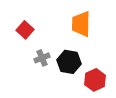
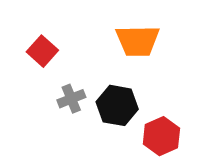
orange trapezoid: (81, 24) -> (138, 41), turned -92

